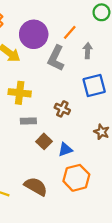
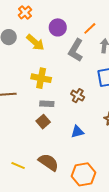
purple circle: (34, 34) -> (58, 27), size x0.7
brown square: (44, 141) -> (43, 122), moved
orange hexagon: (76, 178) -> (84, 174), moved

